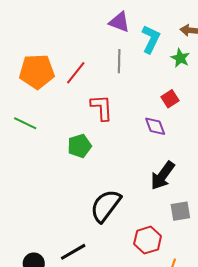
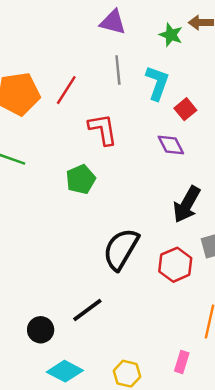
cyan L-shape: (151, 39) -> (157, 83), moved
green star: (180, 58) -> (171, 35), moved
red hexagon: (148, 240) -> (175, 265), moved

